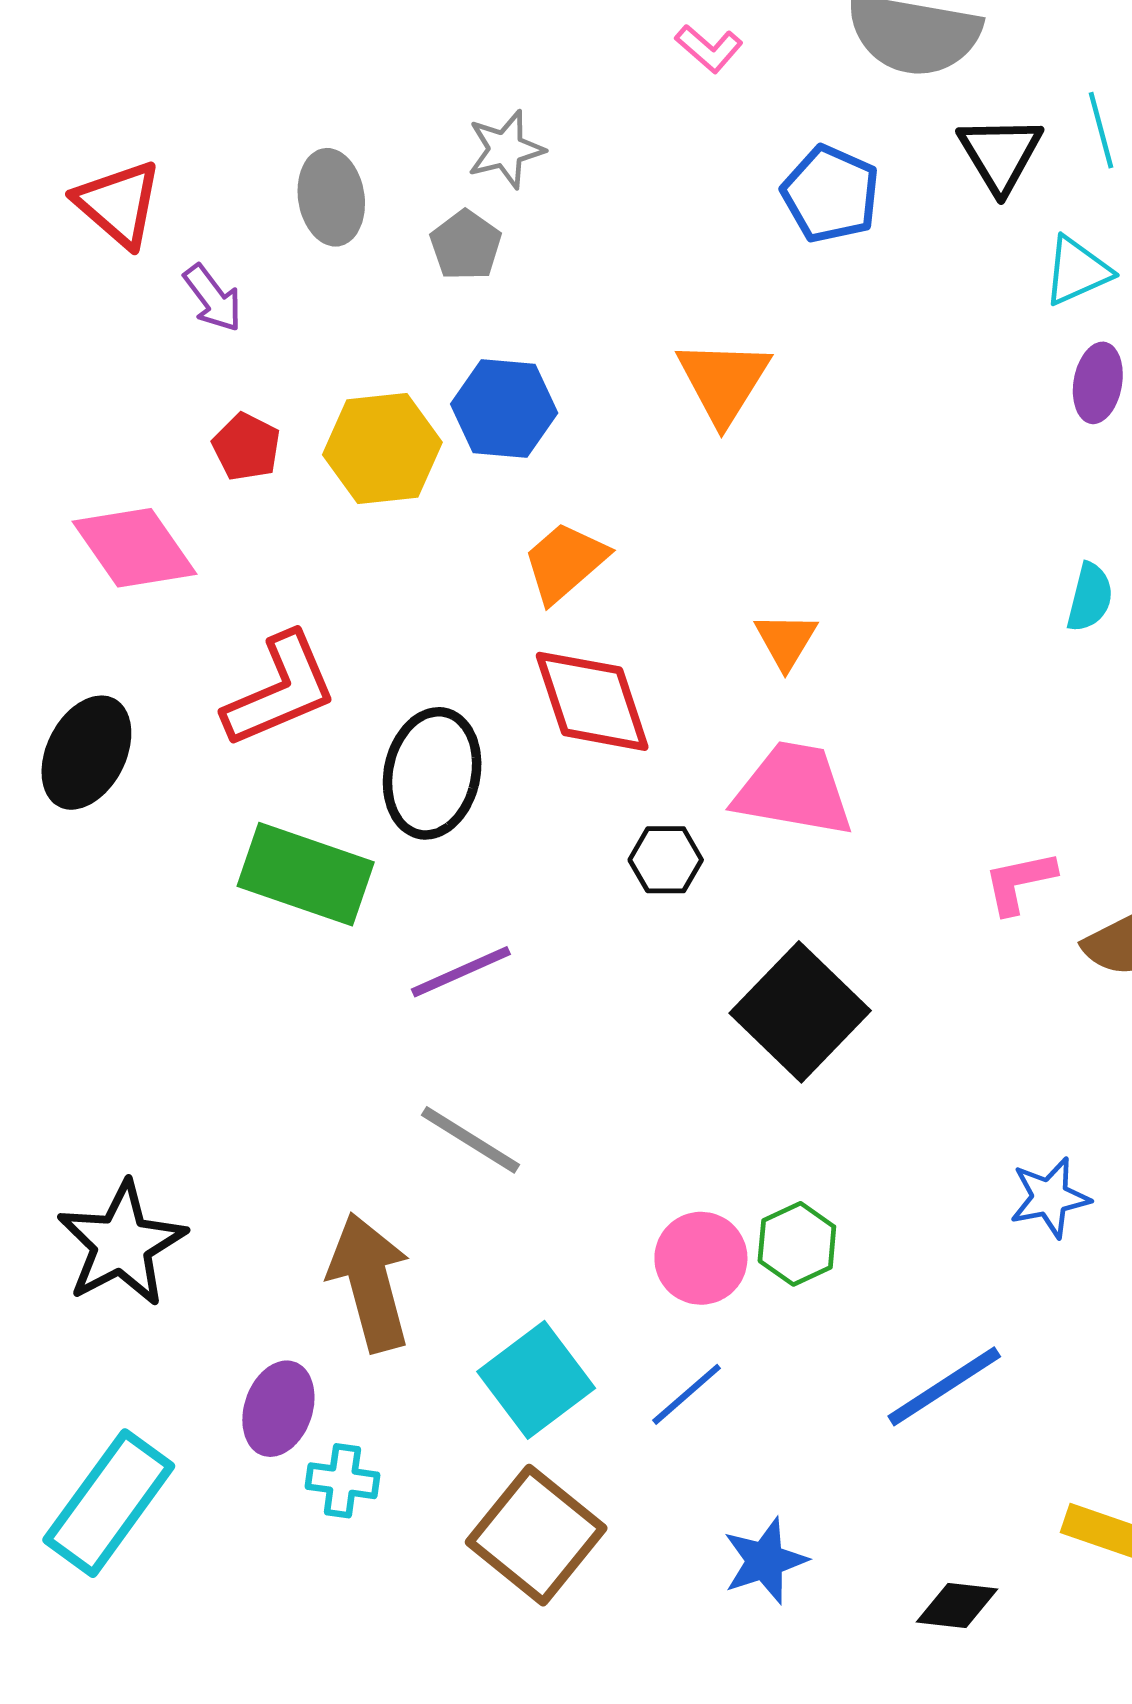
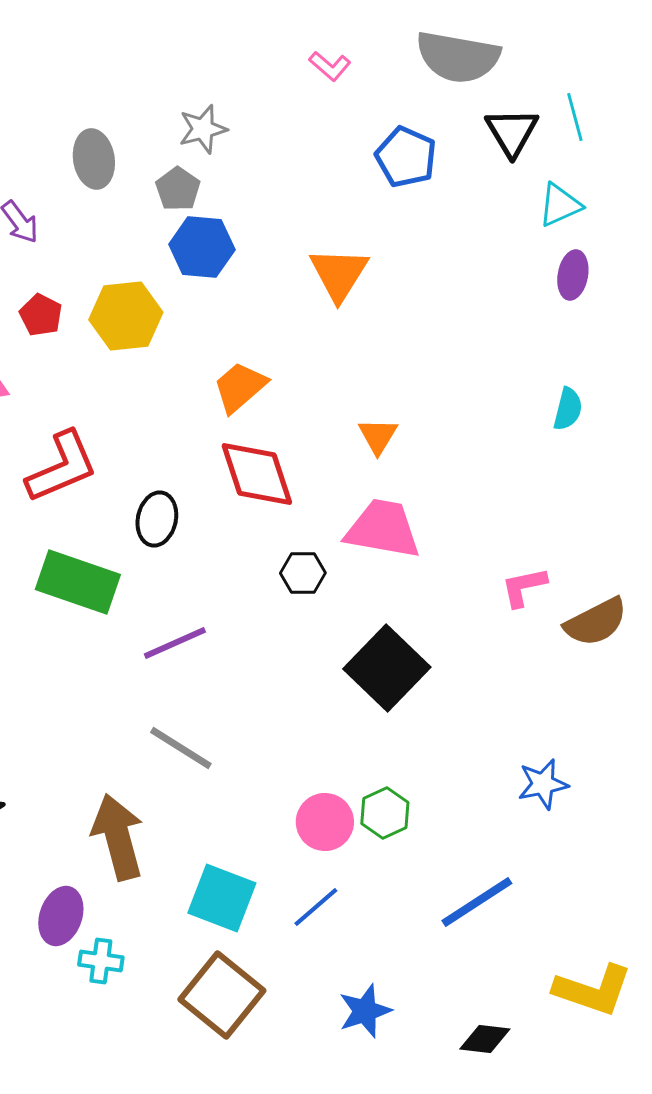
blue hexagon: (504, 408) -> (202, 247), moved
black ellipse: (432, 773) -> (157, 519), size x0.7
cyan square: (536, 1380) -> (222, 898), turned -32

